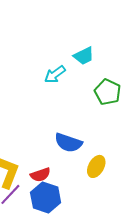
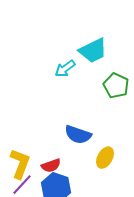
cyan trapezoid: (84, 56) -> (93, 51), size x1.4

